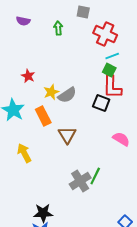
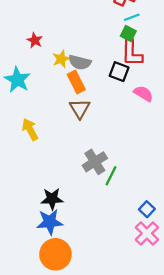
gray semicircle: (67, 95) -> (80, 62), turned 48
orange rectangle: (43, 116) -> (76, 82), moved
pink semicircle: (121, 139) -> (143, 94), moved
green line: (95, 176) -> (111, 176), moved

